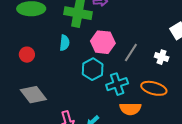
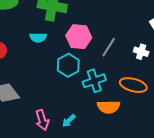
cyan semicircle: (65, 43) -> (38, 38), turned 84

